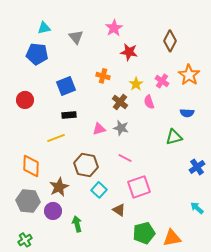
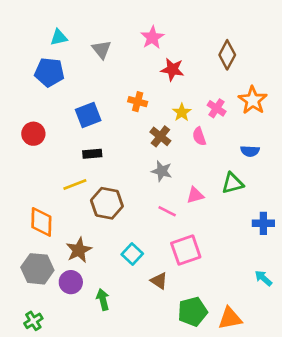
pink triangle: (99, 129) -> (195, 195), moved
brown hexagon: (86, 165) -> (107, 203), moved
blue cross: (197, 167) -> (263, 223), turned 35

